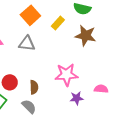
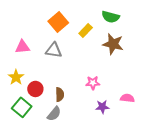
pink star: (66, 75) -> (93, 83), size x0.6
gray semicircle: (29, 106) -> (54, 114), turned 84

